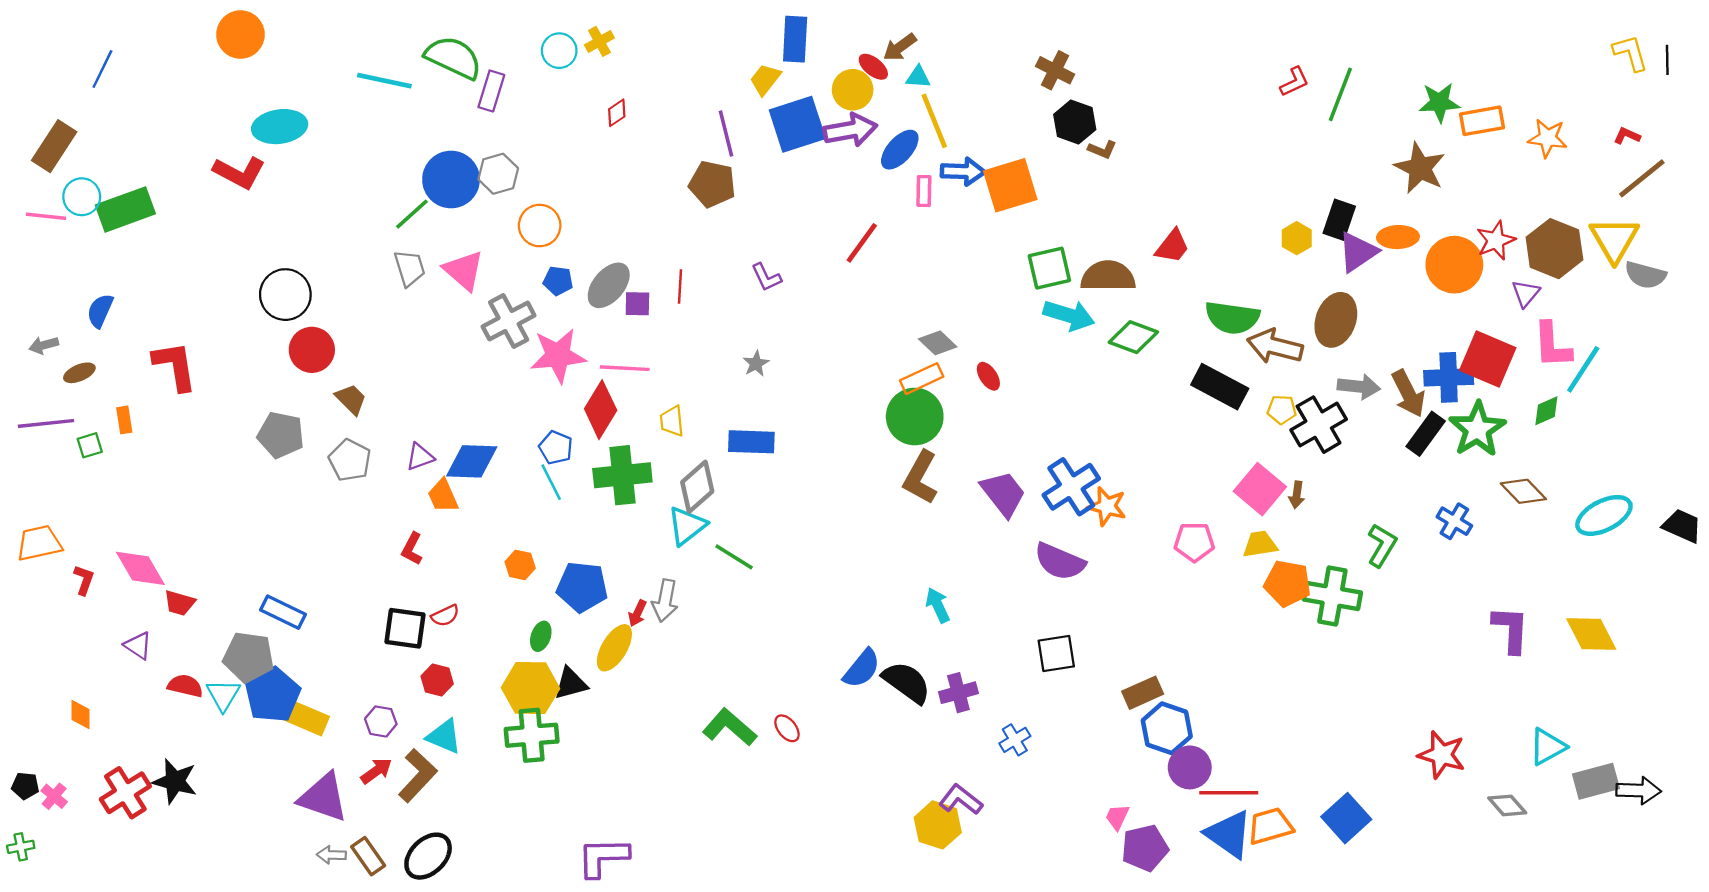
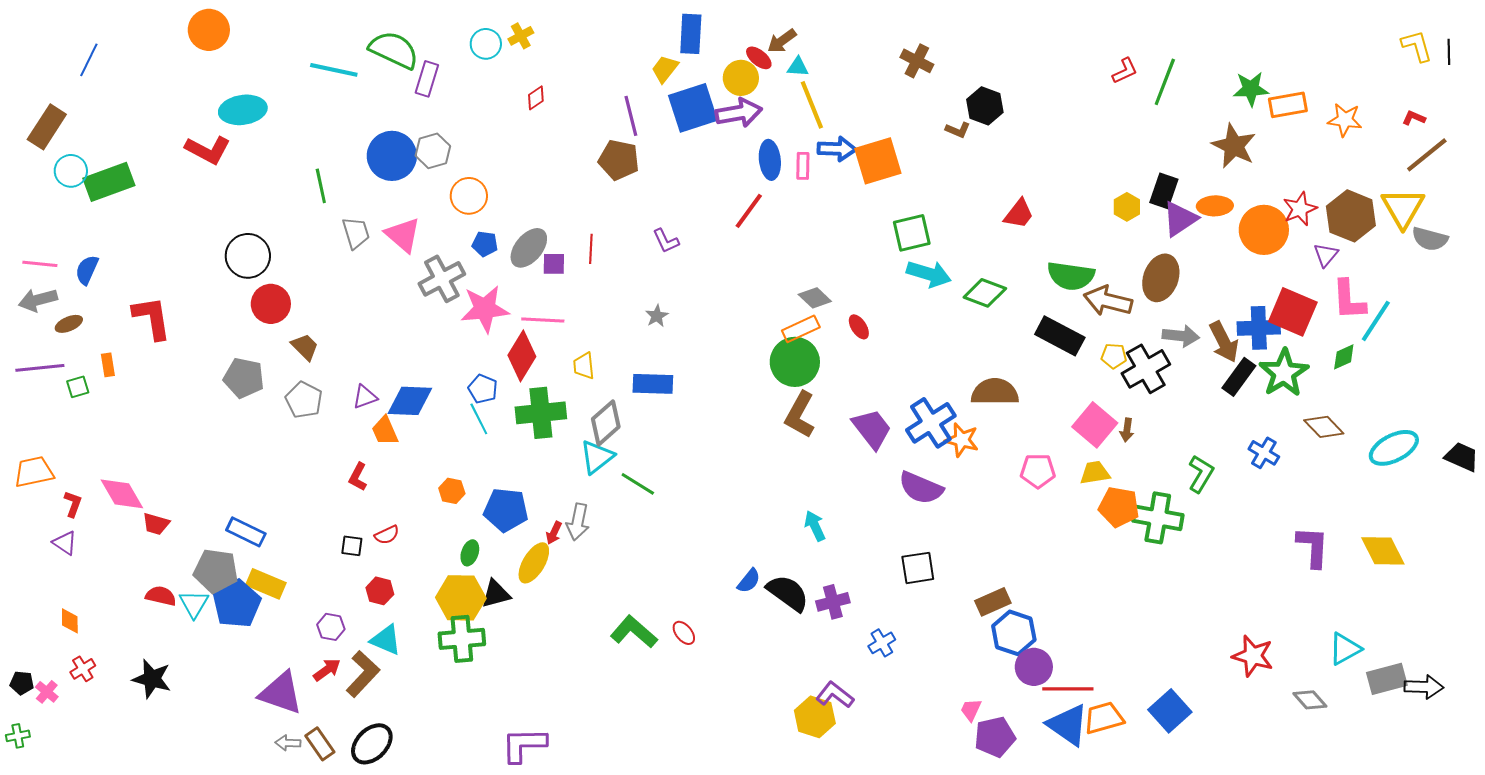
black hexagon: (1075, 122) -> (985, 106), moved
blue ellipse: (900, 150) -> (770, 160), moved, turned -48
green line: (412, 214) -> (321, 186), moved, turned -60
pink line: (46, 216) -> (40, 264), moved
brown semicircle: (1108, 276) -> (995, 392), moved
gray arrow: (44, 345) -> (38, 300), size x1.5
black square: (405, 628) -> (352, 546), size x0.6
purple triangle: (138, 645) -> (65, 543), moved
blue semicircle: (862, 669) -> (749, 581), size x0.7
yellow rectangle: (306, 718) -> (266, 584), moved
red cross: (125, 793) -> (83, 669), moved, size x0.6

